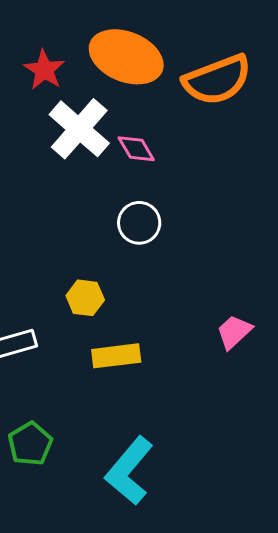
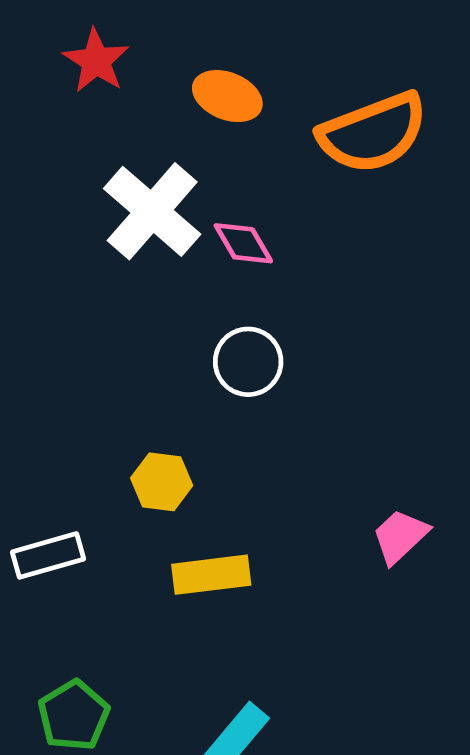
orange ellipse: (126, 57) -> (227, 96), size x0.6
red star: (44, 70) -> (96, 61), moved

